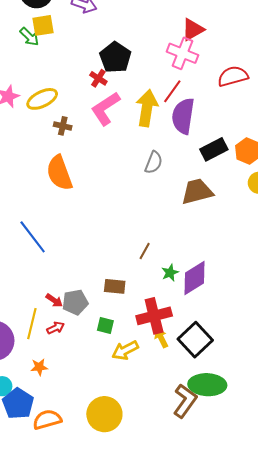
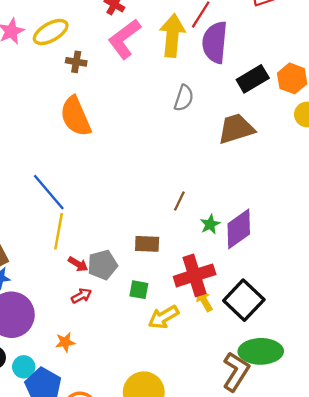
yellow line: (32, 324) -> (59, 231), moved

